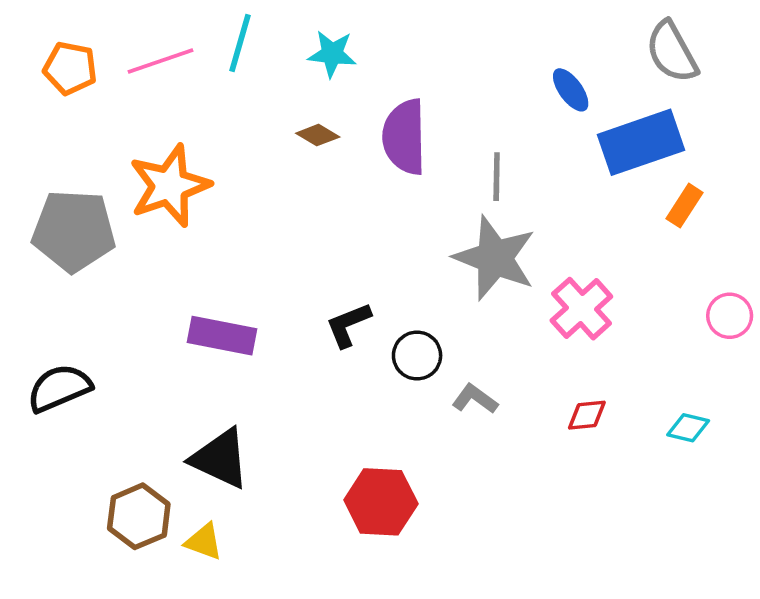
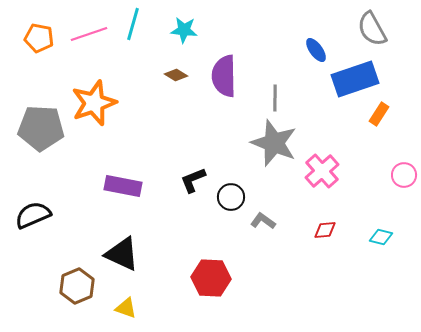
yellow triangle: (204, 542) -> (126, 308), moved

